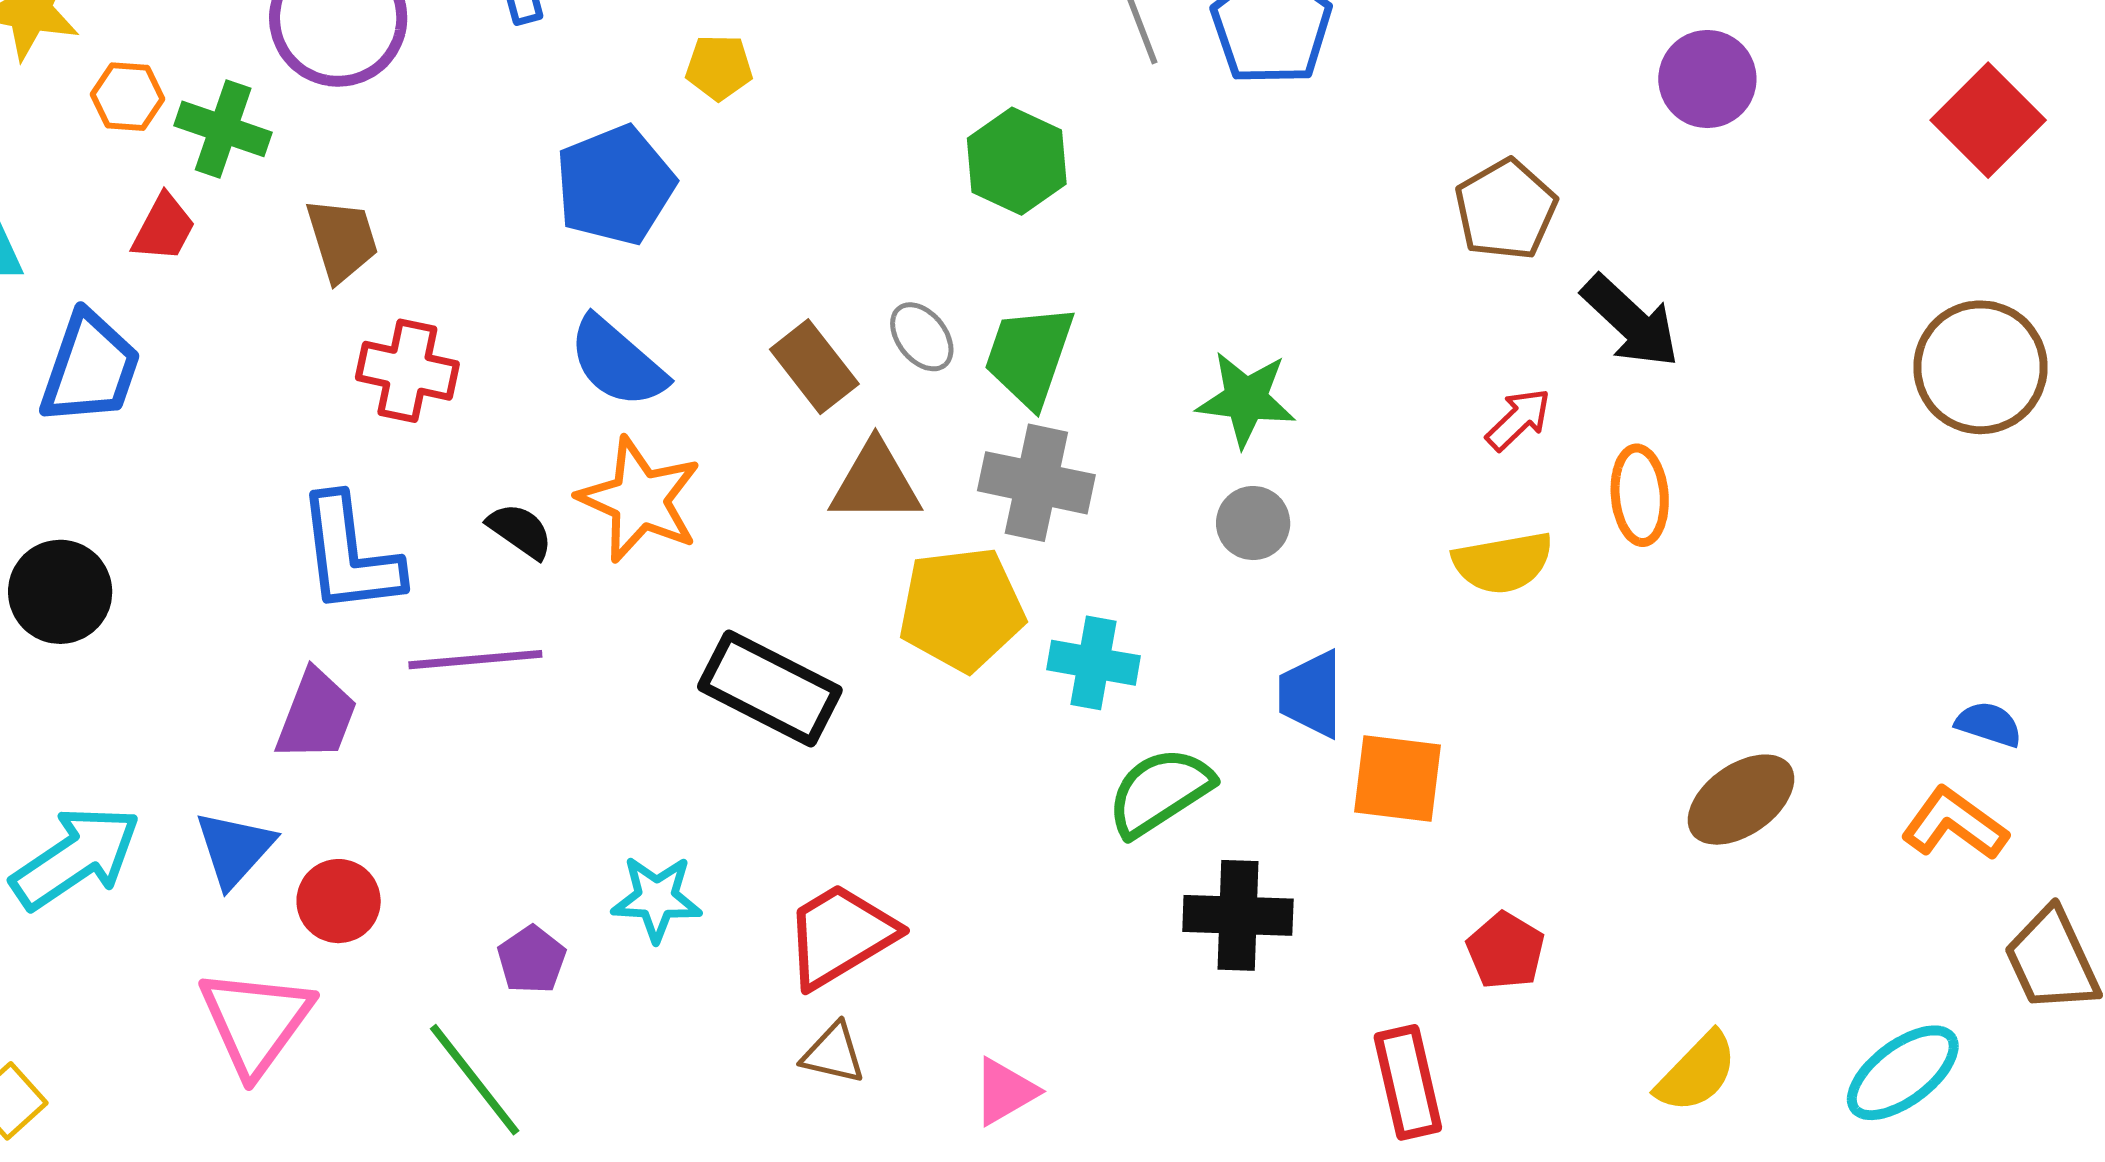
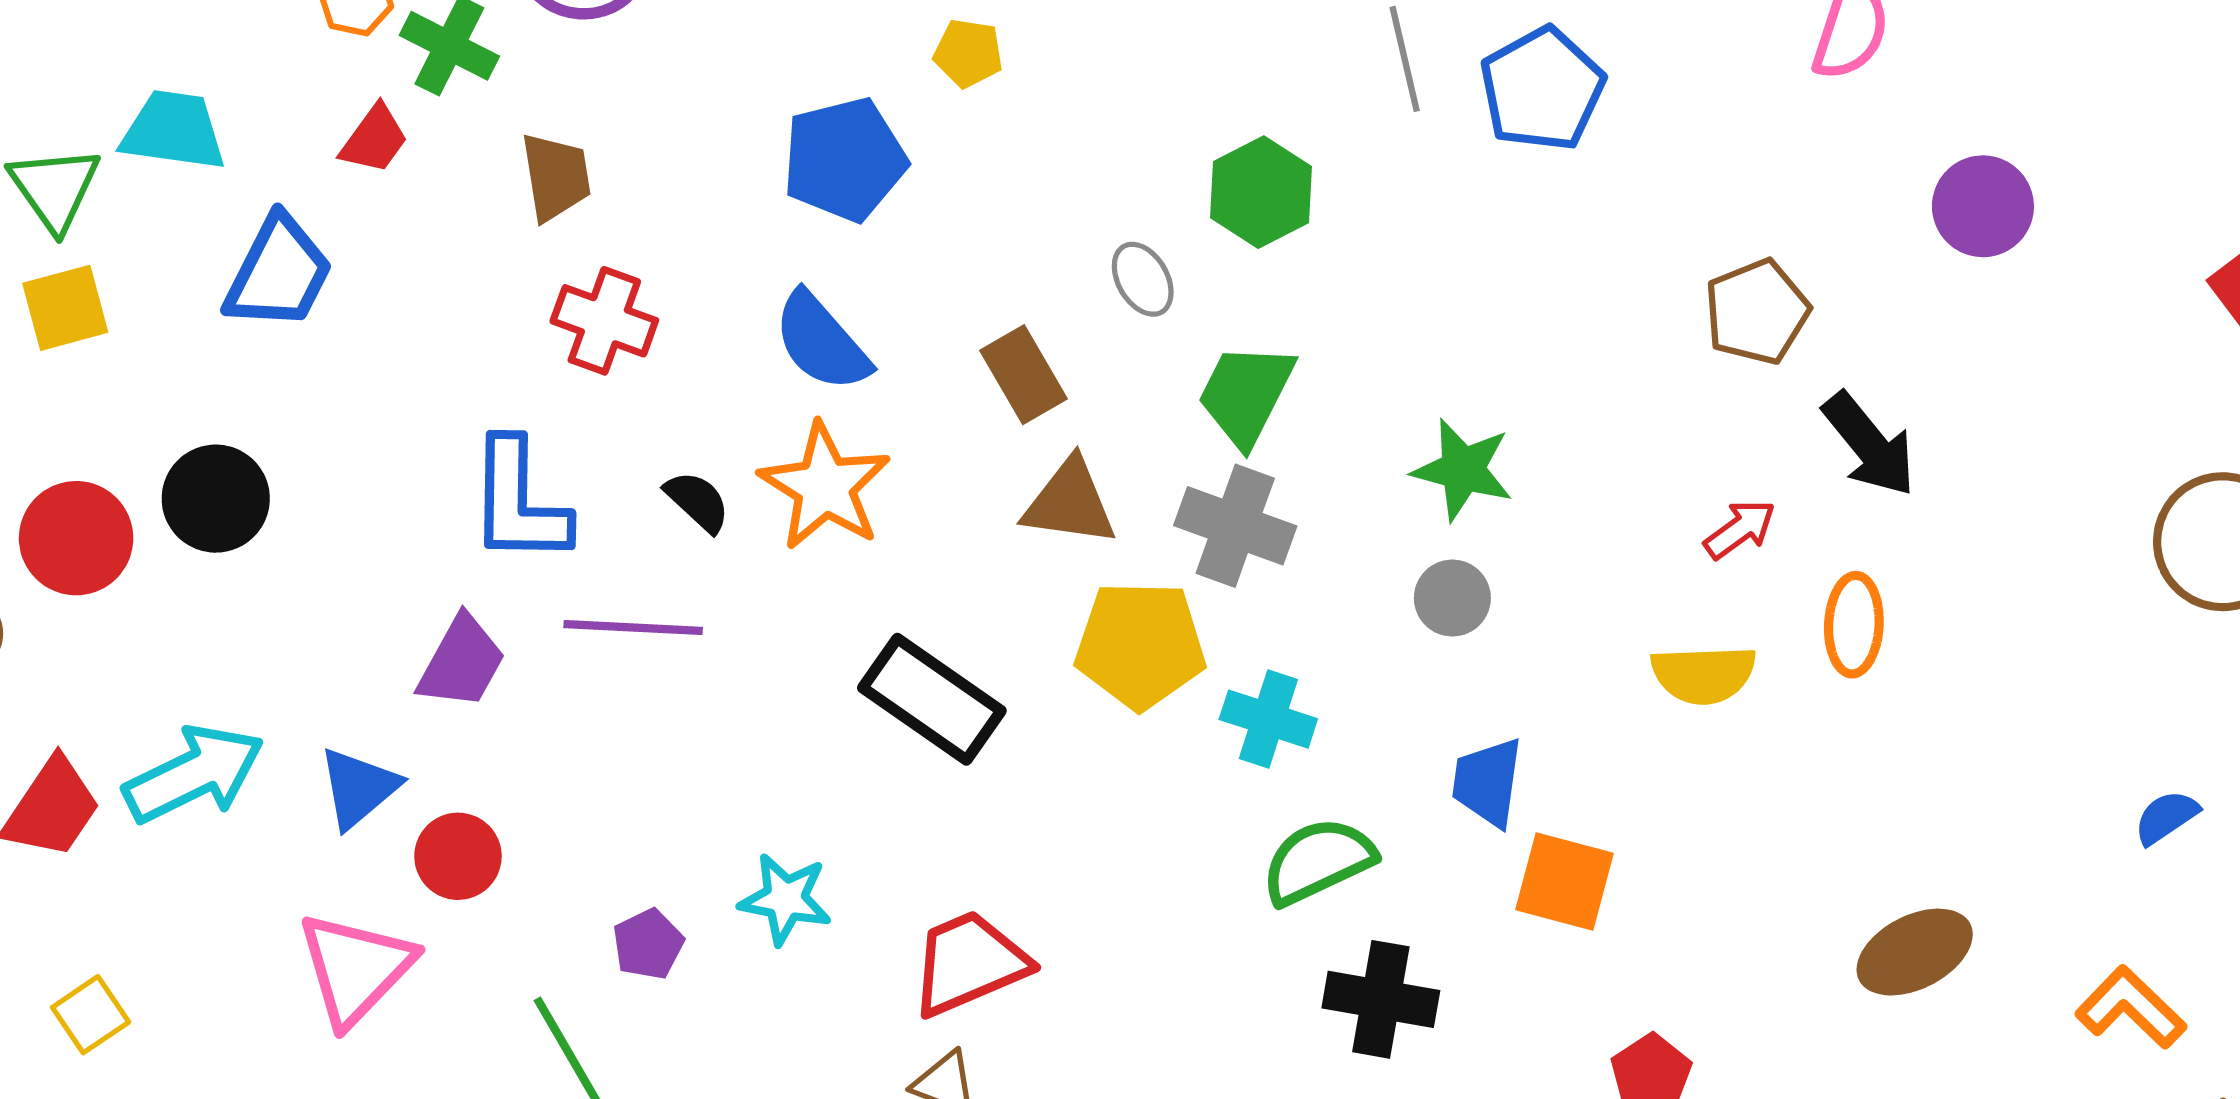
gray ellipse: (922, 337) -> (1143, 279), moved
blue semicircle: (1989, 724) -> (2166, 817), moved, turned -60

